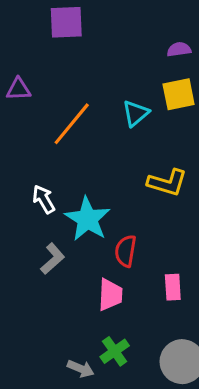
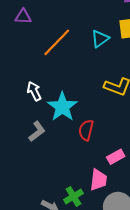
pink rectangle: (173, 287) -> (116, 157), turned 60
pink trapezoid: (110, 295) -> (98, 180), moved

